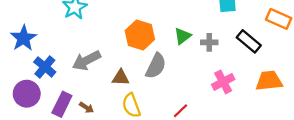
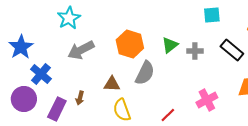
gray arrow: (86, 61) -> (81, 50), moved
pink cross: (223, 82) -> (207, 100), moved
brown arrow: (86, 108) -> (80, 98), moved, turned 72

